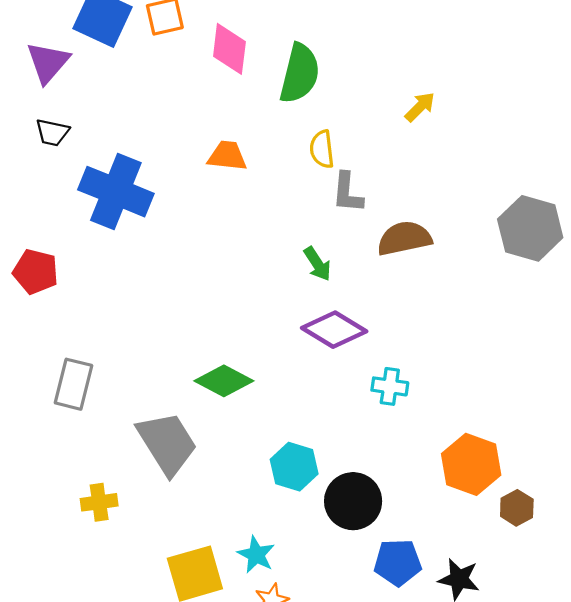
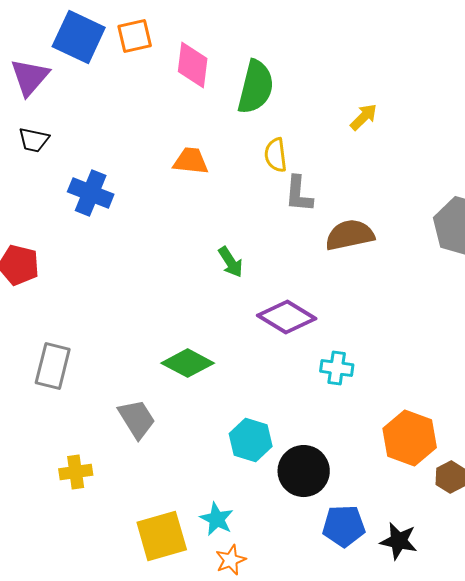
blue cross: (116, 192) -> (91, 193), size x0.7
green arrow: (317, 264) -> (231, 262), moved
gray trapezoid: (167, 443) -> (137, 419), size x0.7

